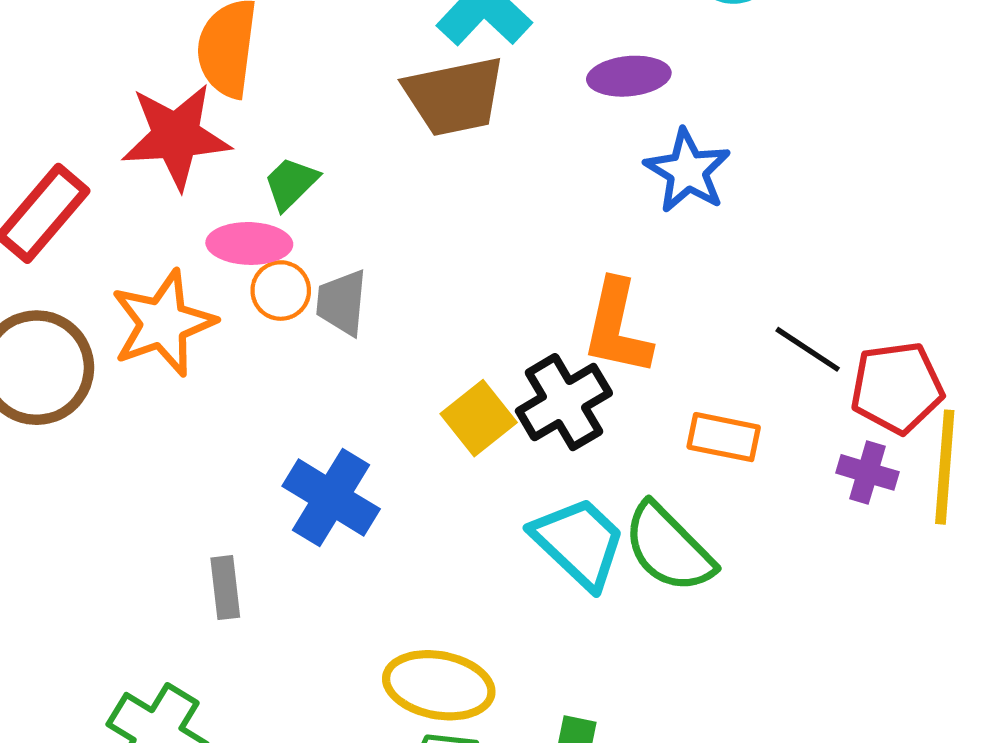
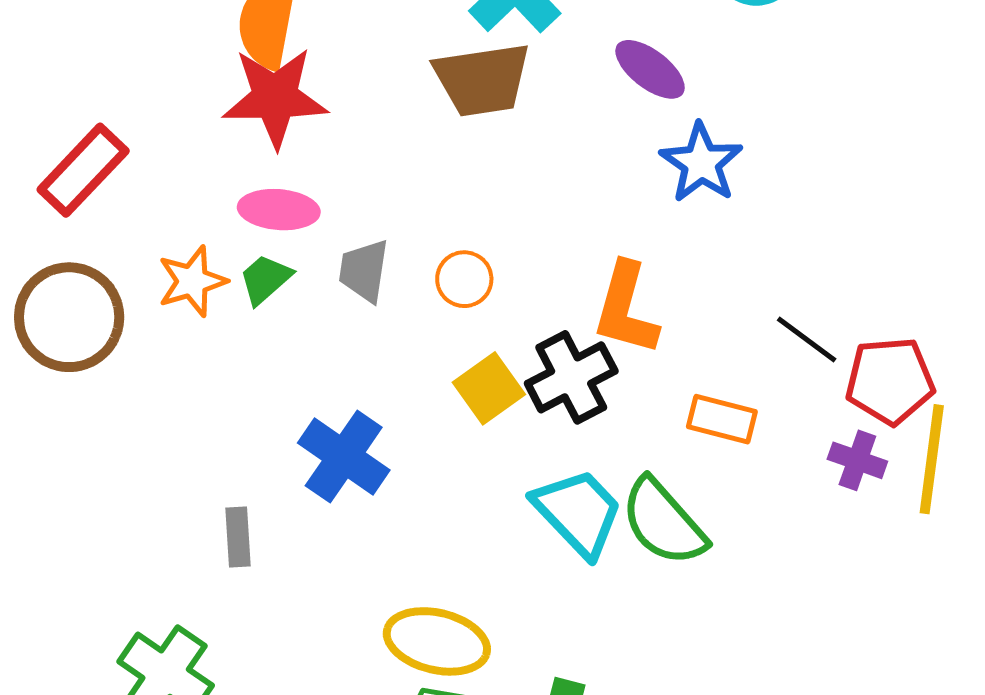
purple ellipse: (629, 76) -> (650, 69), turned 40
red star: (176, 136) -> (275, 97), moved
green trapezoid: (291, 183) -> (265, 279), moved
orange circle: (281, 291) -> (464, 279), moved
orange star: (163, 323) -> (192, 281), size x0.7

